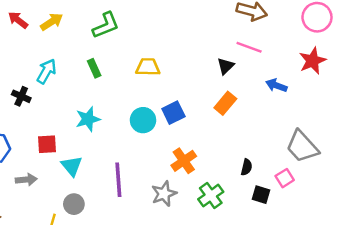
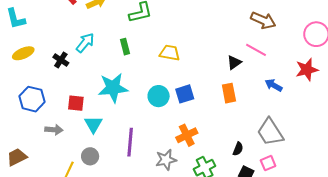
orange rectangle: (225, 103) -> (229, 93), turned -60
cyan star: (88, 119) -> (113, 88), size x1.4
gray trapezoid: (302, 147) -> (270, 132), moved

